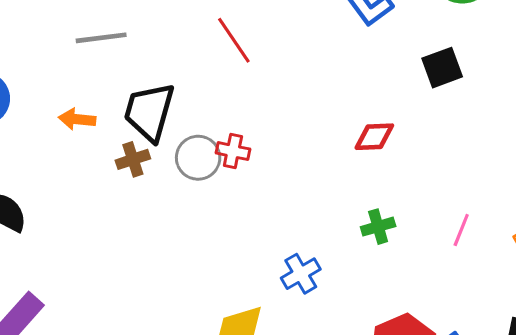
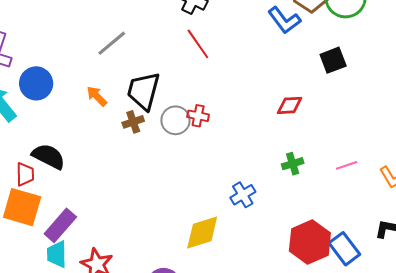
gray line: (101, 38) -> (112, 43), turned -32
orange arrow: (77, 119) -> (97, 96), turned 40
pink line: (461, 230) -> (347, 165), turned 50

